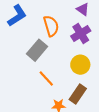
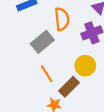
brown rectangle: (78, 94) -> (69, 87), moved

